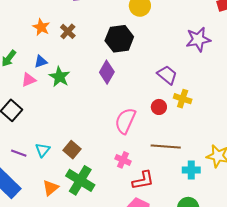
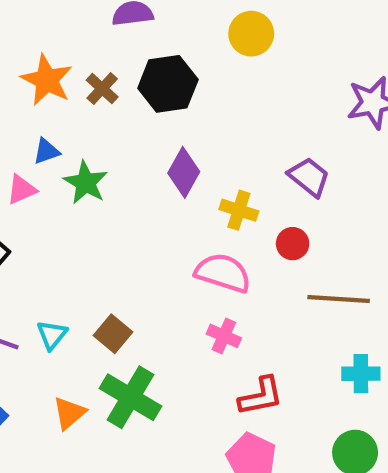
orange star: (41, 27) -> (47, 80), size x1.4
black hexagon: (119, 39) -> (168, 84), moved
yellow cross: (183, 99) -> (239, 210), moved
pink semicircle: (125, 121) -> (223, 273), turned 84
brown line: (166, 147) -> (339, 299), moved
pink cross: (123, 160) -> (224, 336), moved

